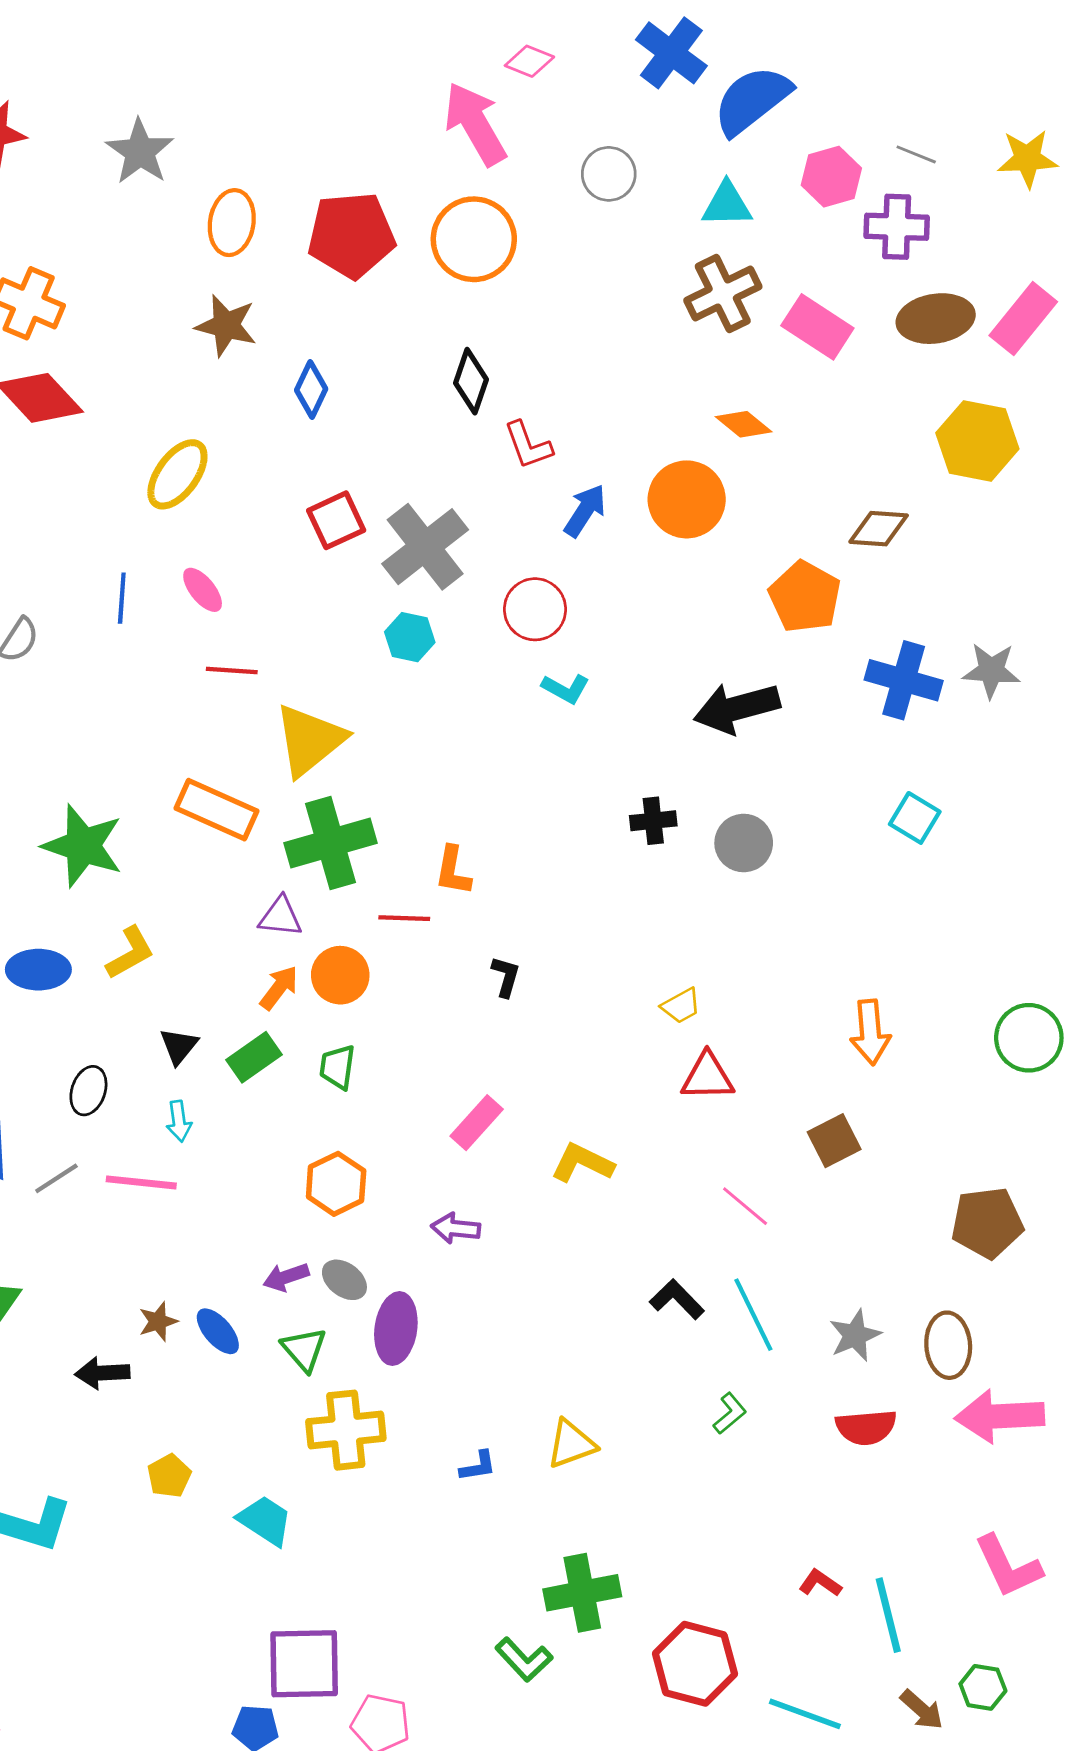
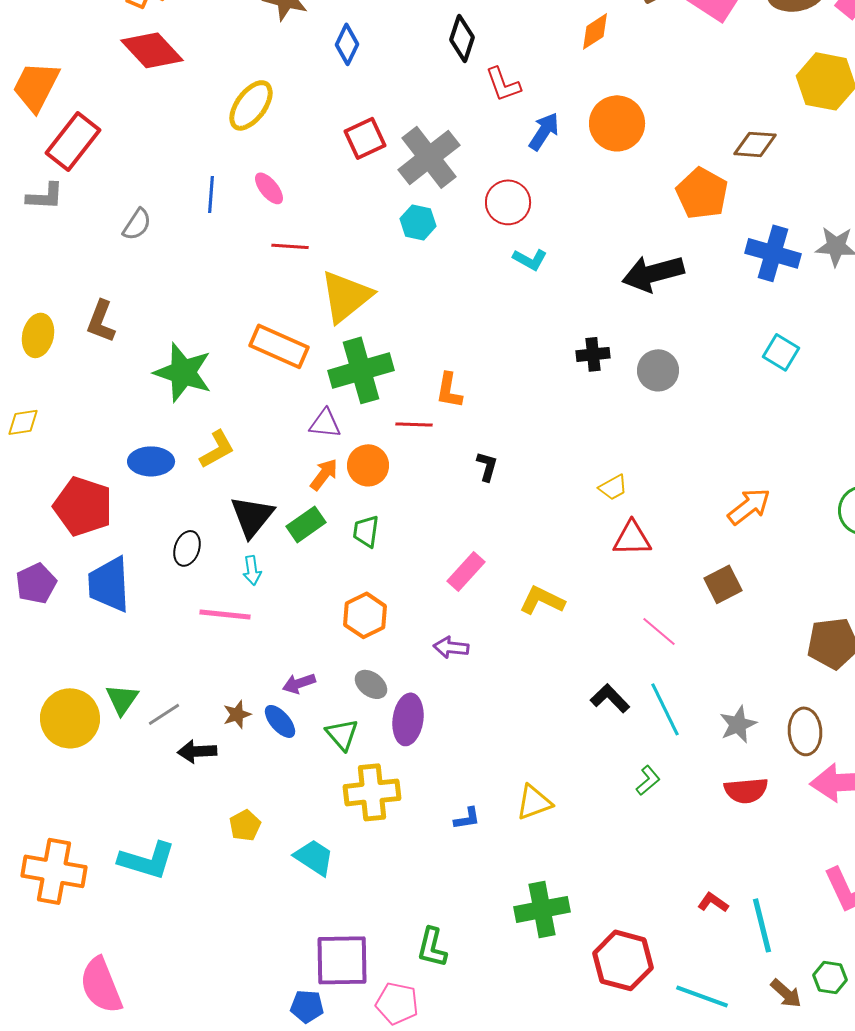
orange diamond: (744, 424) -> (595, 31), moved, turned -72
orange arrow: (870, 1032) -> (749, 506), turned -123
black triangle: (179, 1046) -> (252, 516), size x1.6
gray line: (56, 1178) -> (164, 714), moved
purple arrow: (286, 1277) -> (299, 683), moved
green L-shape: (524, 1660) -> (432, 947), moved, turned 57

